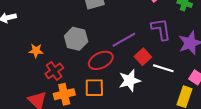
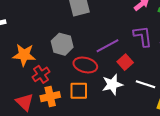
orange star: (36, 51) -> (24, 55), size x1.6
red ellipse: (101, 60) -> (85, 65), turned 40
white line: (163, 68) -> (145, 84), moved

